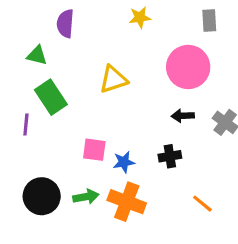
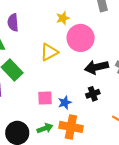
yellow star: (140, 17) -> (63, 18), moved
pink circle: (188, 67) -> (81, 38), moved
black arrow: (183, 116) -> (96, 67), size x1.6

